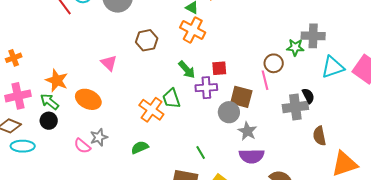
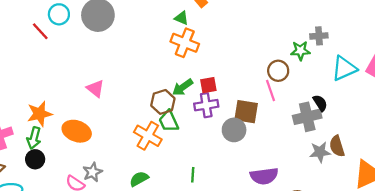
gray cross: (313, 36) -> (319, 36), size x0.7
brown hexagon: (147, 40) -> (163, 102), moved
red square: (219, 68) -> (208, 85), moved
green arrow: (187, 70) -> (183, 87), turned 102
orange star: (57, 80) -> (40, 114), turned -30
green arrow: (50, 102) -> (34, 138), turned -108
gray star: (247, 131) -> (320, 152), moved, turned -30
green line: (201, 152) -> (193, 175), moved, turned 40

